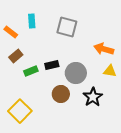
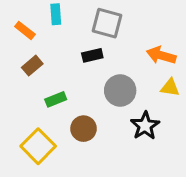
black rectangle: (52, 65) -> (92, 55), moved
green rectangle: (31, 71) -> (56, 99), moved
brown circle: (61, 94) -> (84, 129), moved

